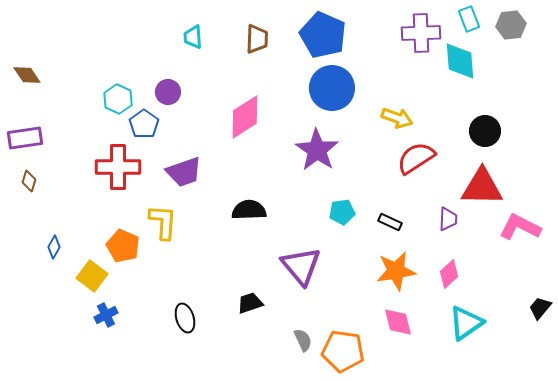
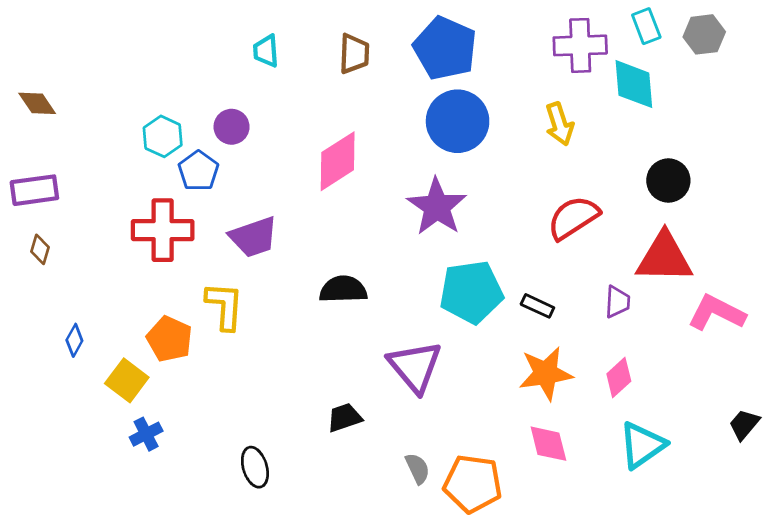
yellow arrow: (397, 118) -> (560, 124), moved, turned 52
cyan pentagon: (342, 212) -> (471, 292), size x1.8
black ellipse: (185, 318) -> (255, 467), moved

